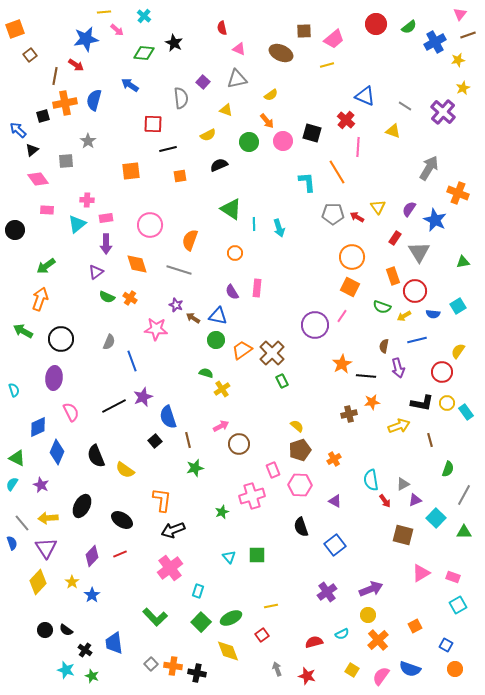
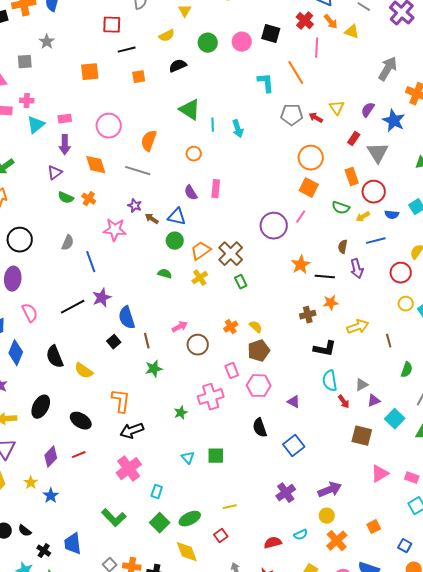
yellow triangle: (226, 110) -> (185, 11), turned 40
orange arrow: (267, 121) -> (331, 22), moved
pink cross: (87, 200) -> (27, 101), moved
yellow cross: (222, 389) -> (200, 278), moved
black L-shape: (422, 403) -> (325, 349), moved
orange cross: (334, 459) -> (231, 327), moved

